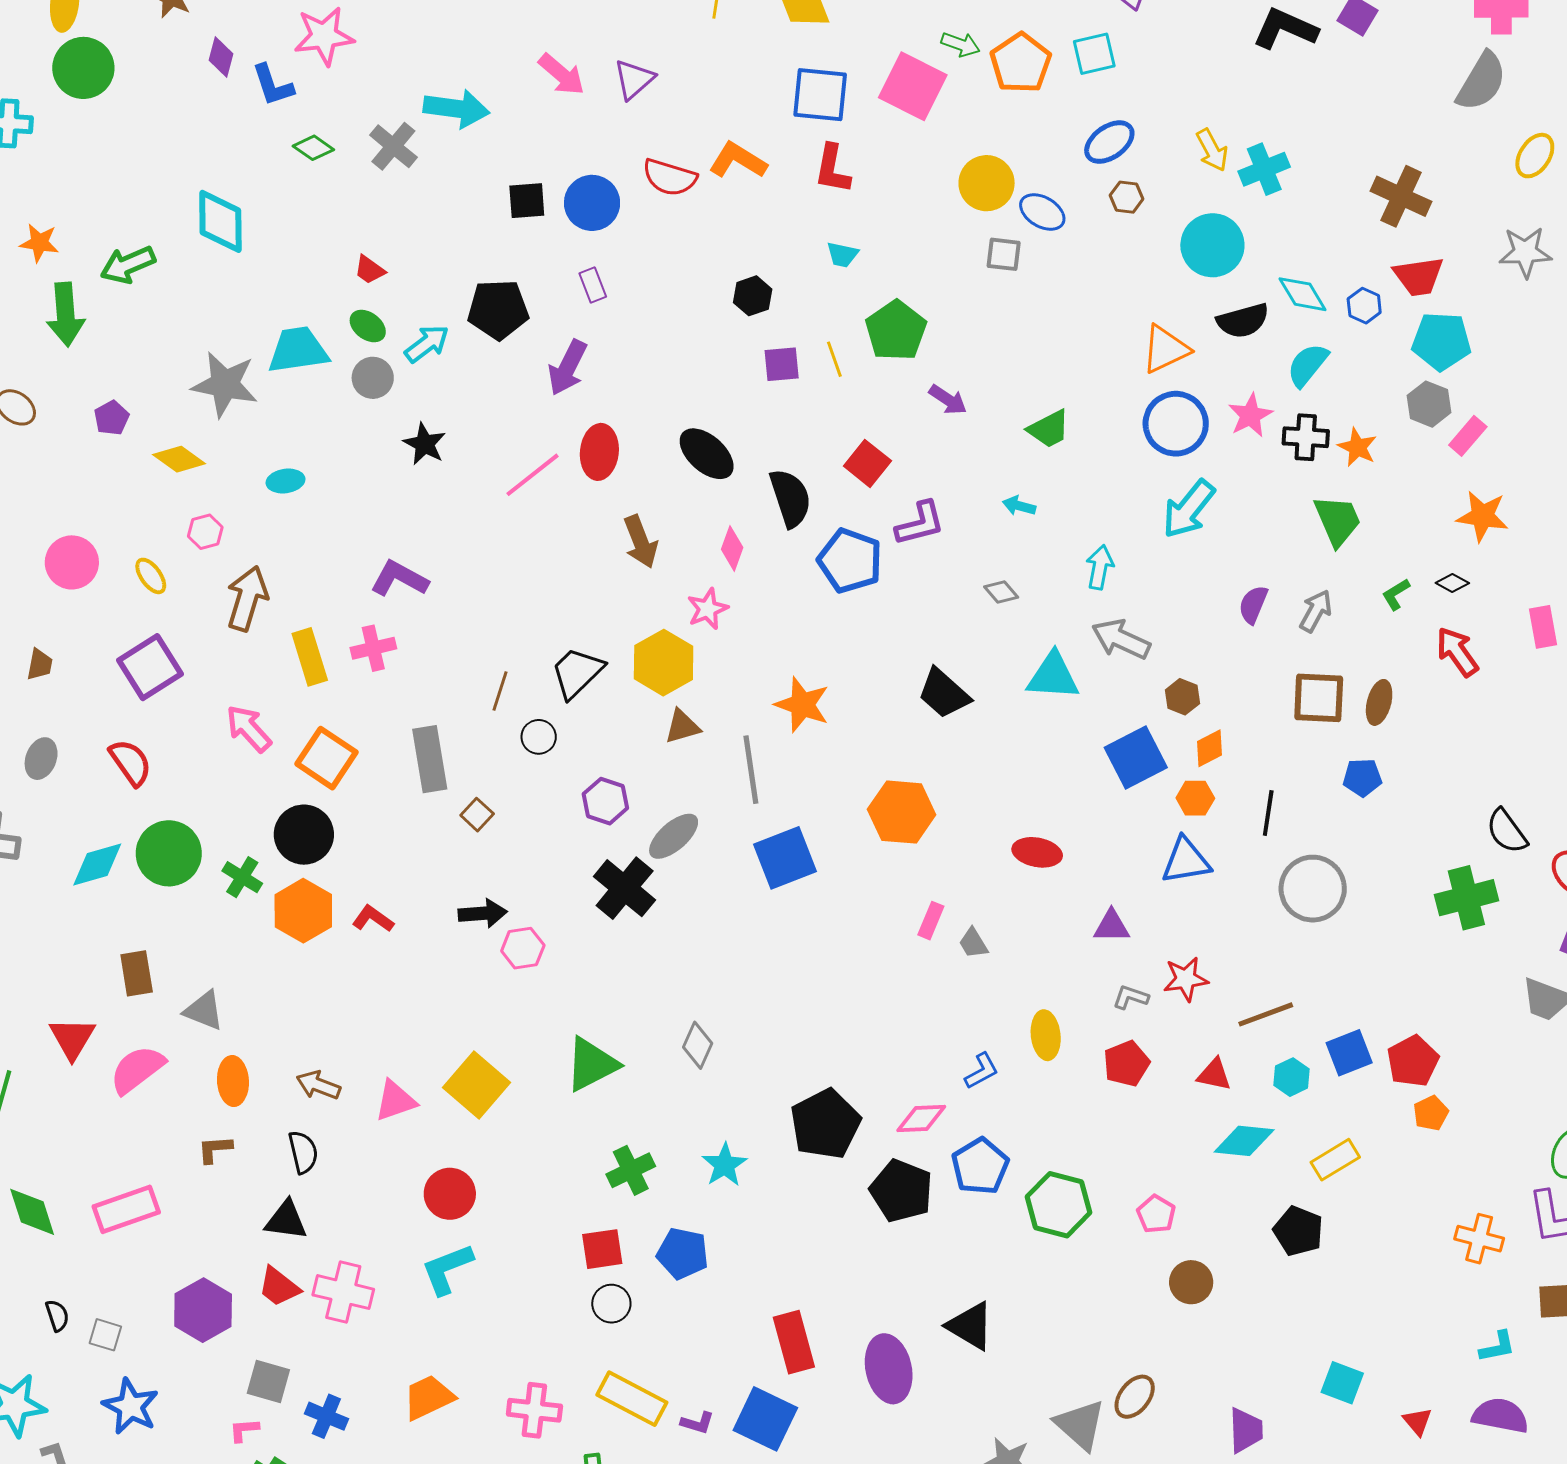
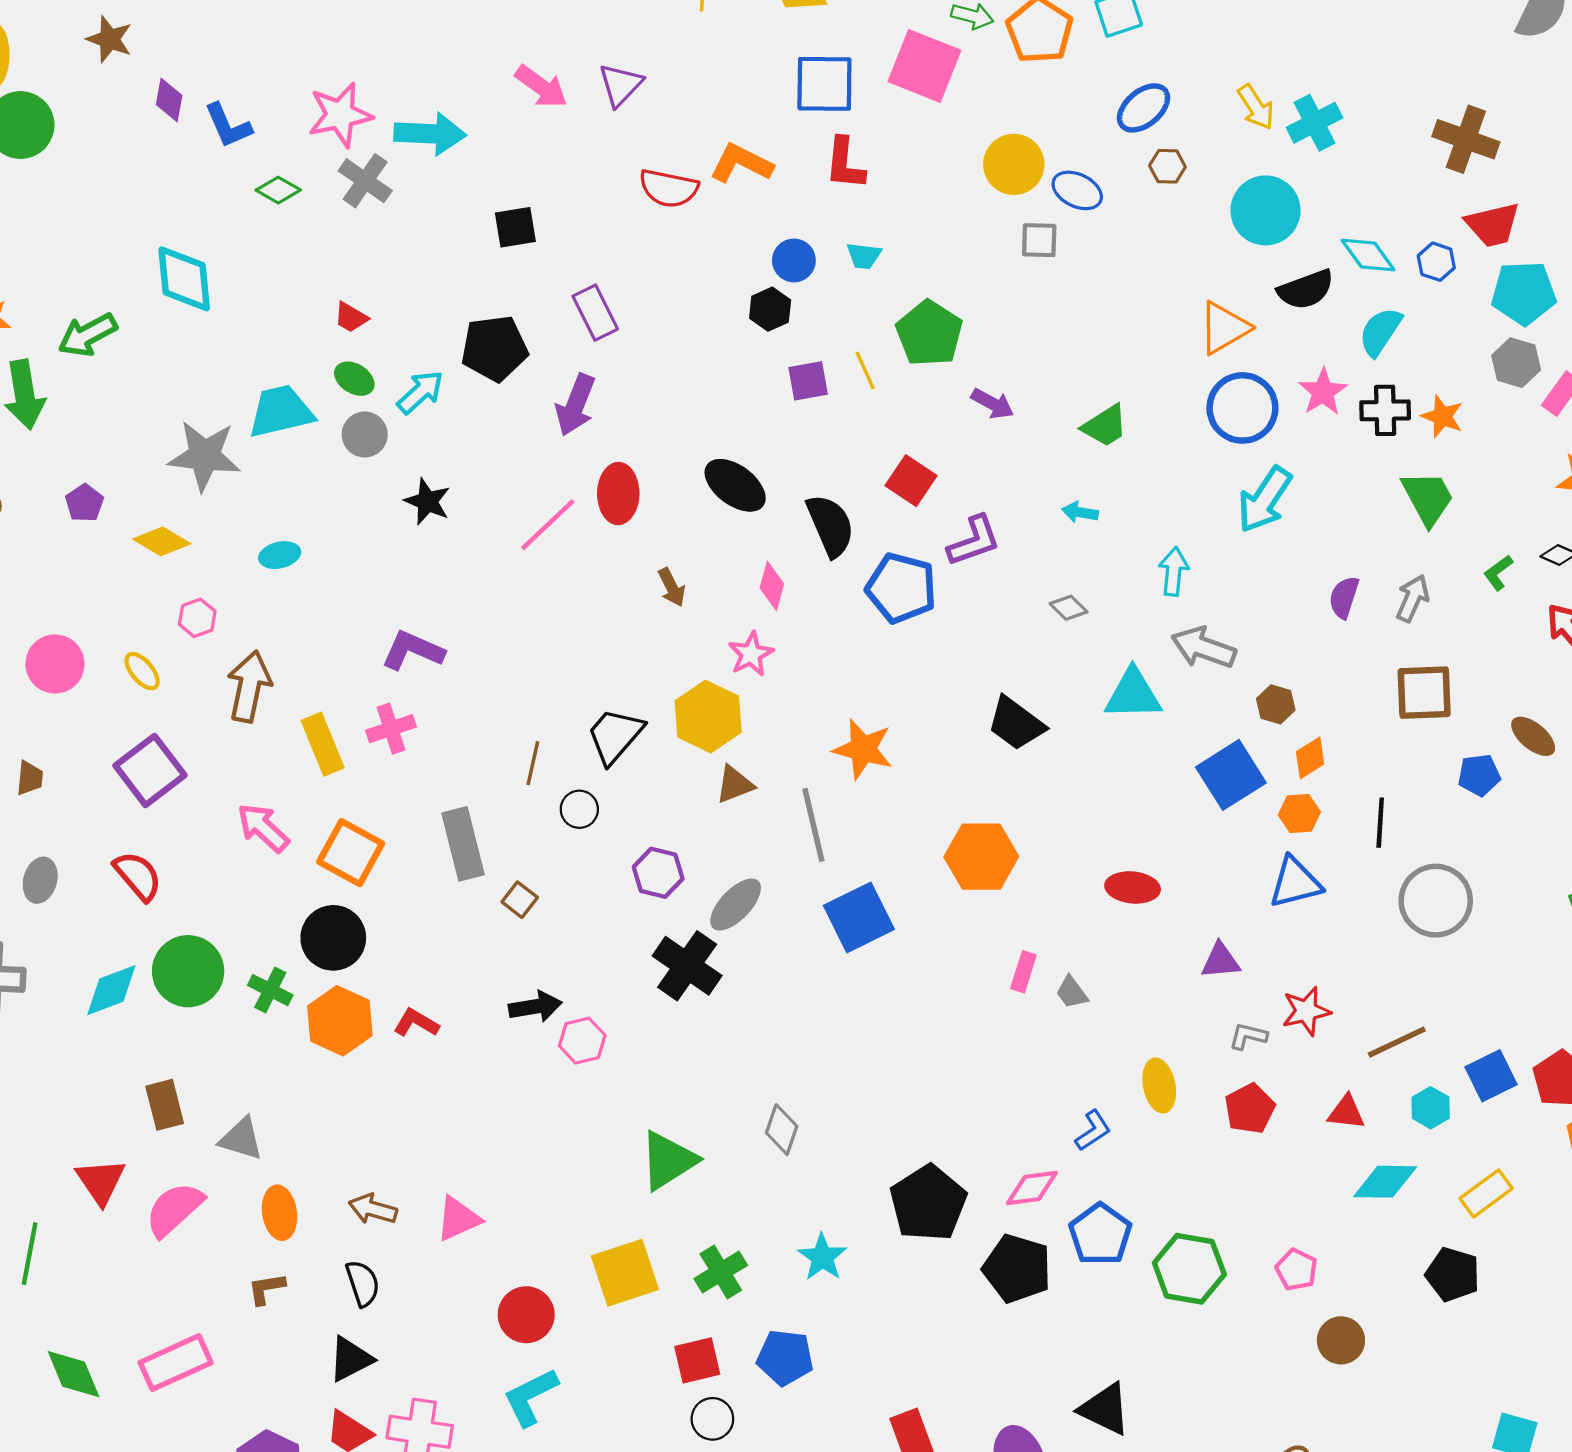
pink star: (324, 36) -> (340, 115), moved
blue circle: (592, 203) -> (794, 260), moved, size x0.7
purple rectangle: (593, 285) -> (595, 313), size x1.4
brown arrow: (641, 542) -> (672, 587), size x0.7
brown ellipse: (1379, 702) -> (1533, 736), moved, turned -60
yellow square: (477, 1085) -> (625, 1273), moved, turned 36
black triangle: (286, 1220) -> (351, 1359), turned -30

